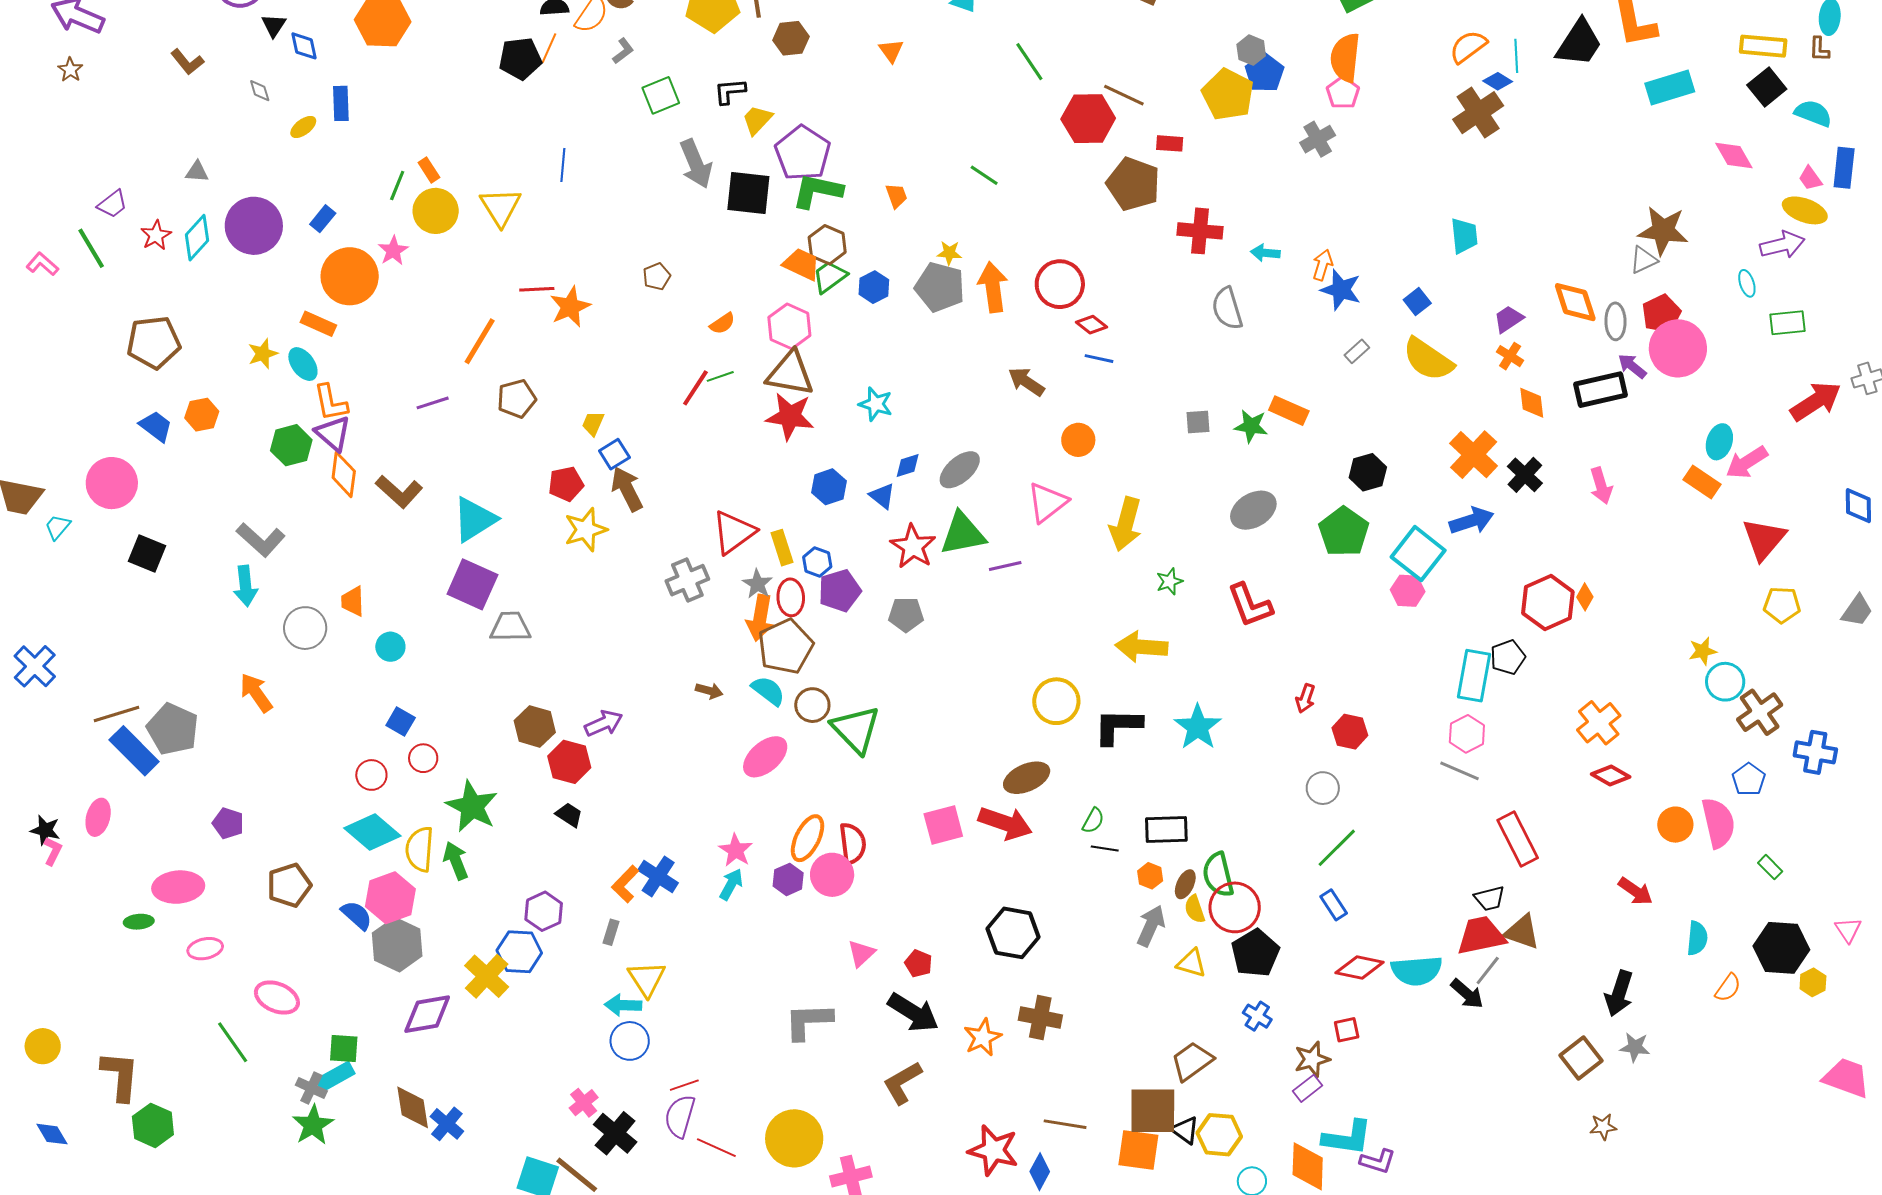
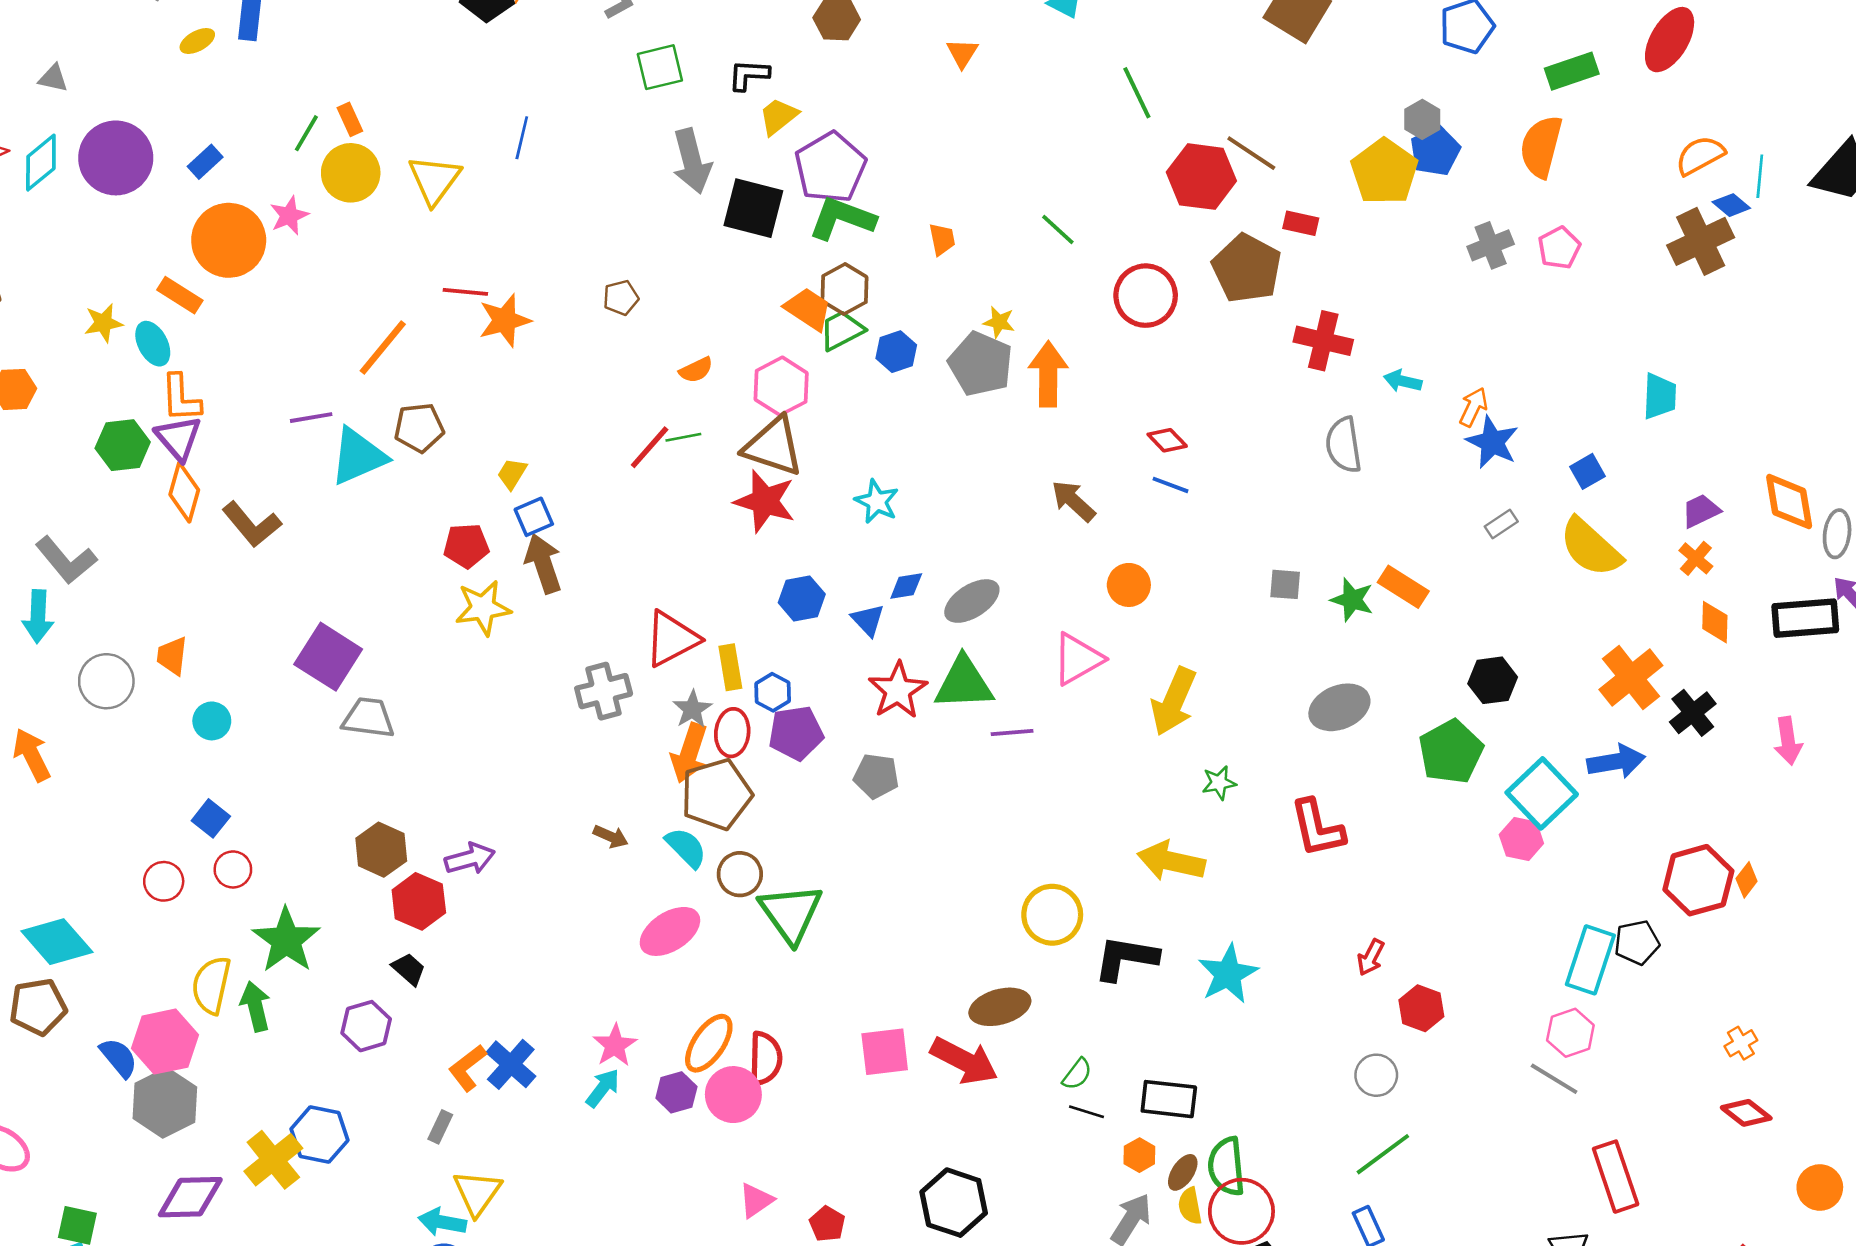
pink pentagon: (1343, 93) -> (1559, 248), moved
red circle: (1060, 284) -> (1146, 296), moved
cyan triangle: (474, 519) -> (358, 456), moved
orange cross: (1599, 723) -> (1741, 1043), size x0.6
cyan diamond: (372, 832) -> (57, 942), moved
purple hexagon: (544, 911) -> (366, 1026), moved

